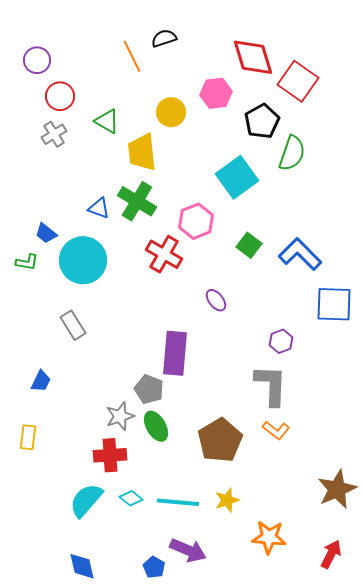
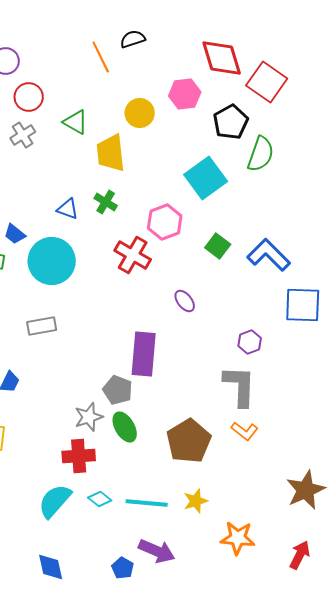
green cross: (137, 201) -> (106, 202), size x0.6
gray rectangle: (73, 325) -> (42, 326), turned -68

